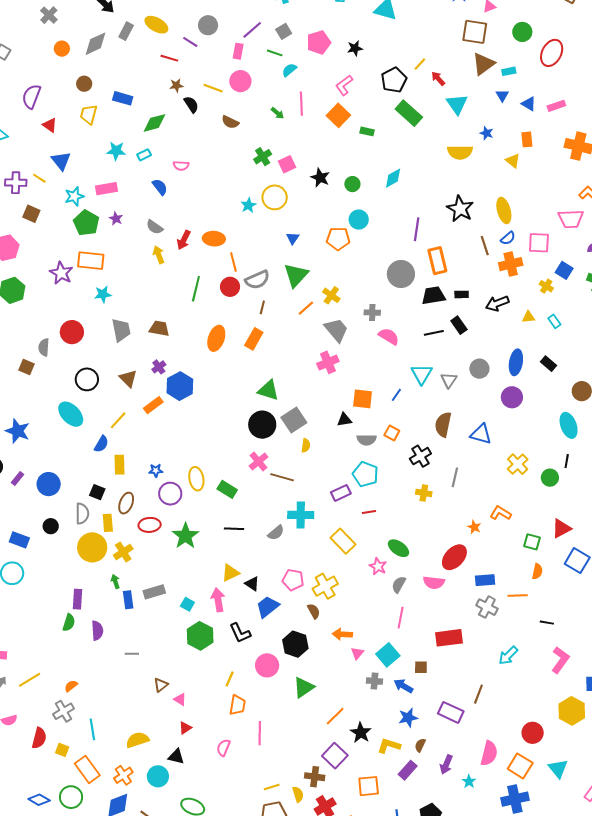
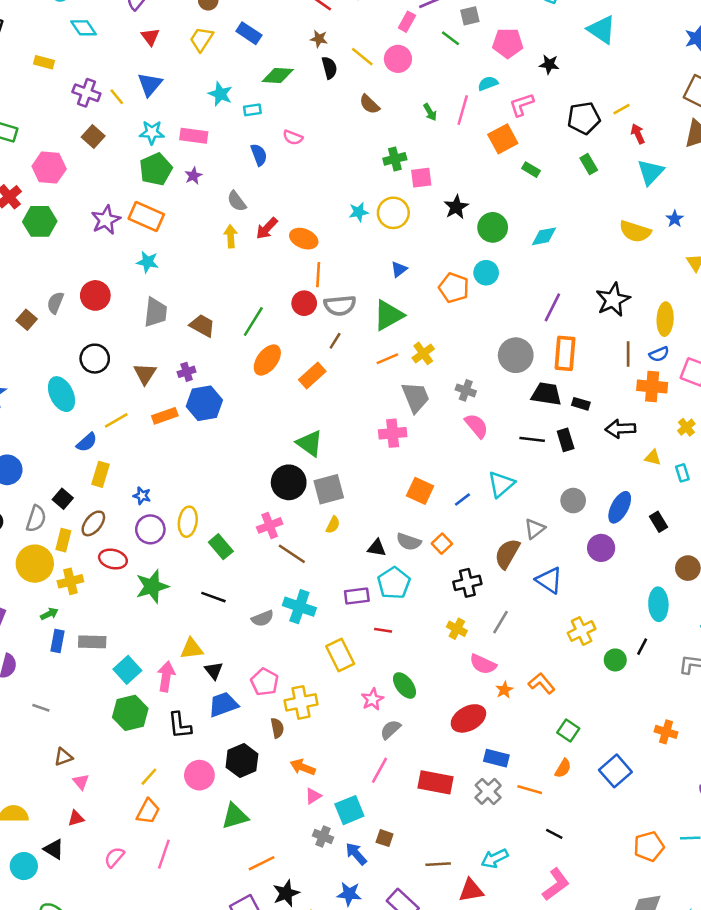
cyan semicircle: (289, 70) -> (488, 83), moved
green rectangle: (409, 113) -> (589, 164), size x0.6
green circle: (352, 184) -> (493, 227), size x1.5
green line: (196, 289) -> (253, 321), moved
gray triangle: (449, 380) -> (535, 529), moved
black triangle: (344, 420) -> (377, 548), moved
red triangle: (561, 528) -> (471, 890), moved
green arrow: (115, 581) -> (49, 614), turned 64
pink semicircle: (434, 582) -> (483, 664), moved
cyan square: (187, 604) -> (127, 670), size x1.5
red rectangle: (449, 638) -> (435, 782), moved
brown line: (478, 694) -> (438, 864), moved, turned 48

